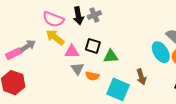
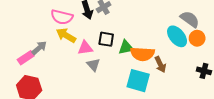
orange semicircle: (92, 76) -> (142, 54), moved, size x1.6

